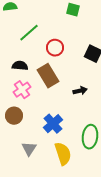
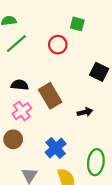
green line: (29, 33) -> (16, 44), moved
red circle: (55, 48) -> (58, 45), moved

